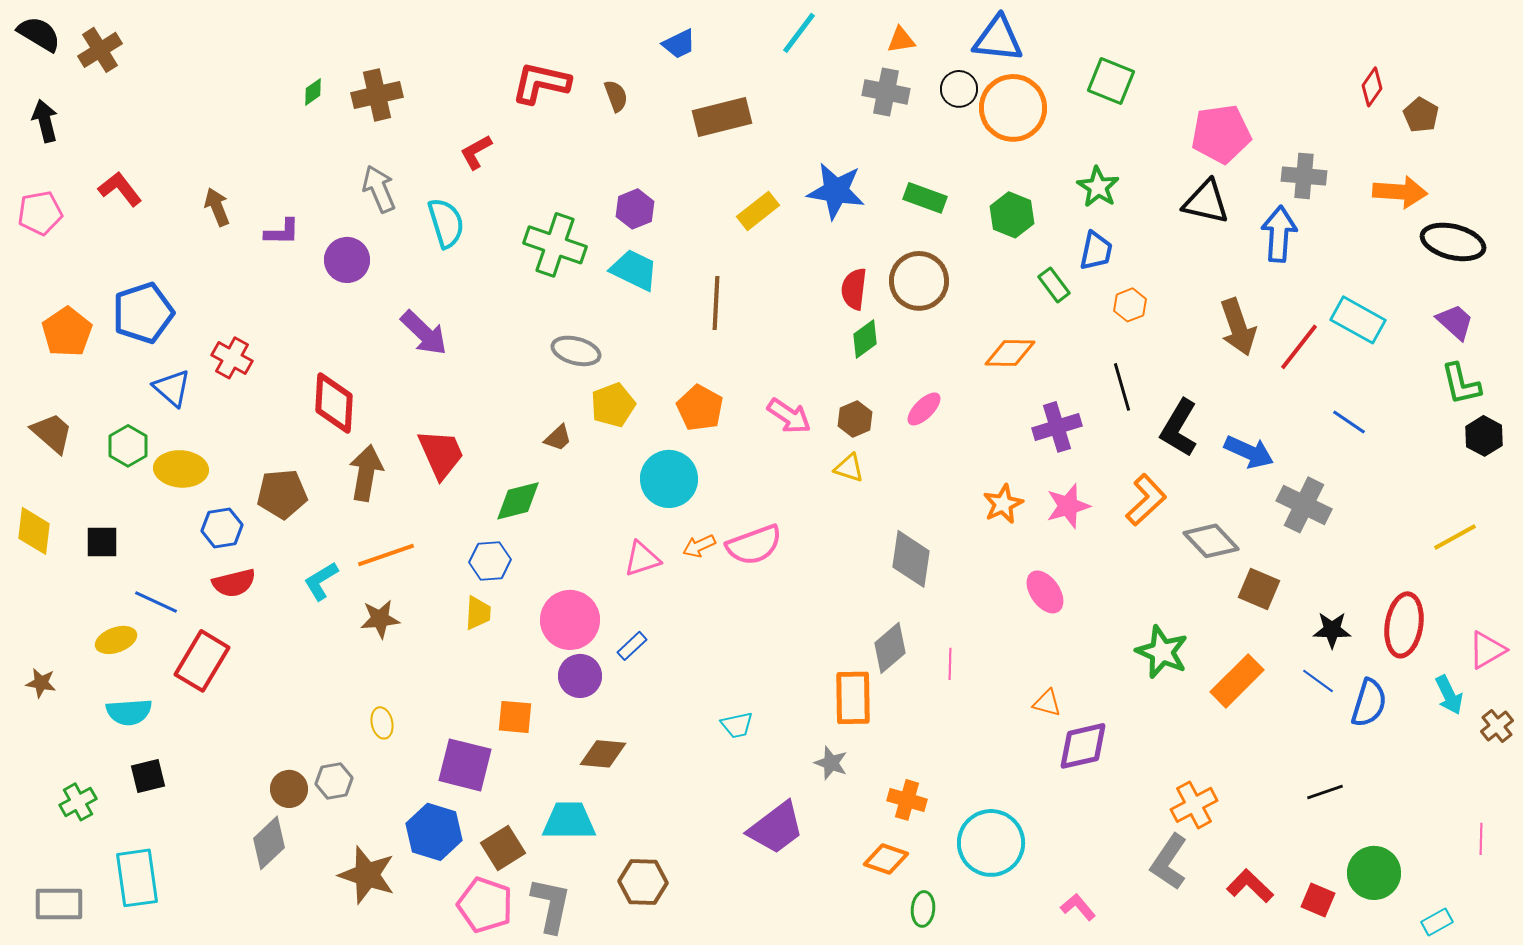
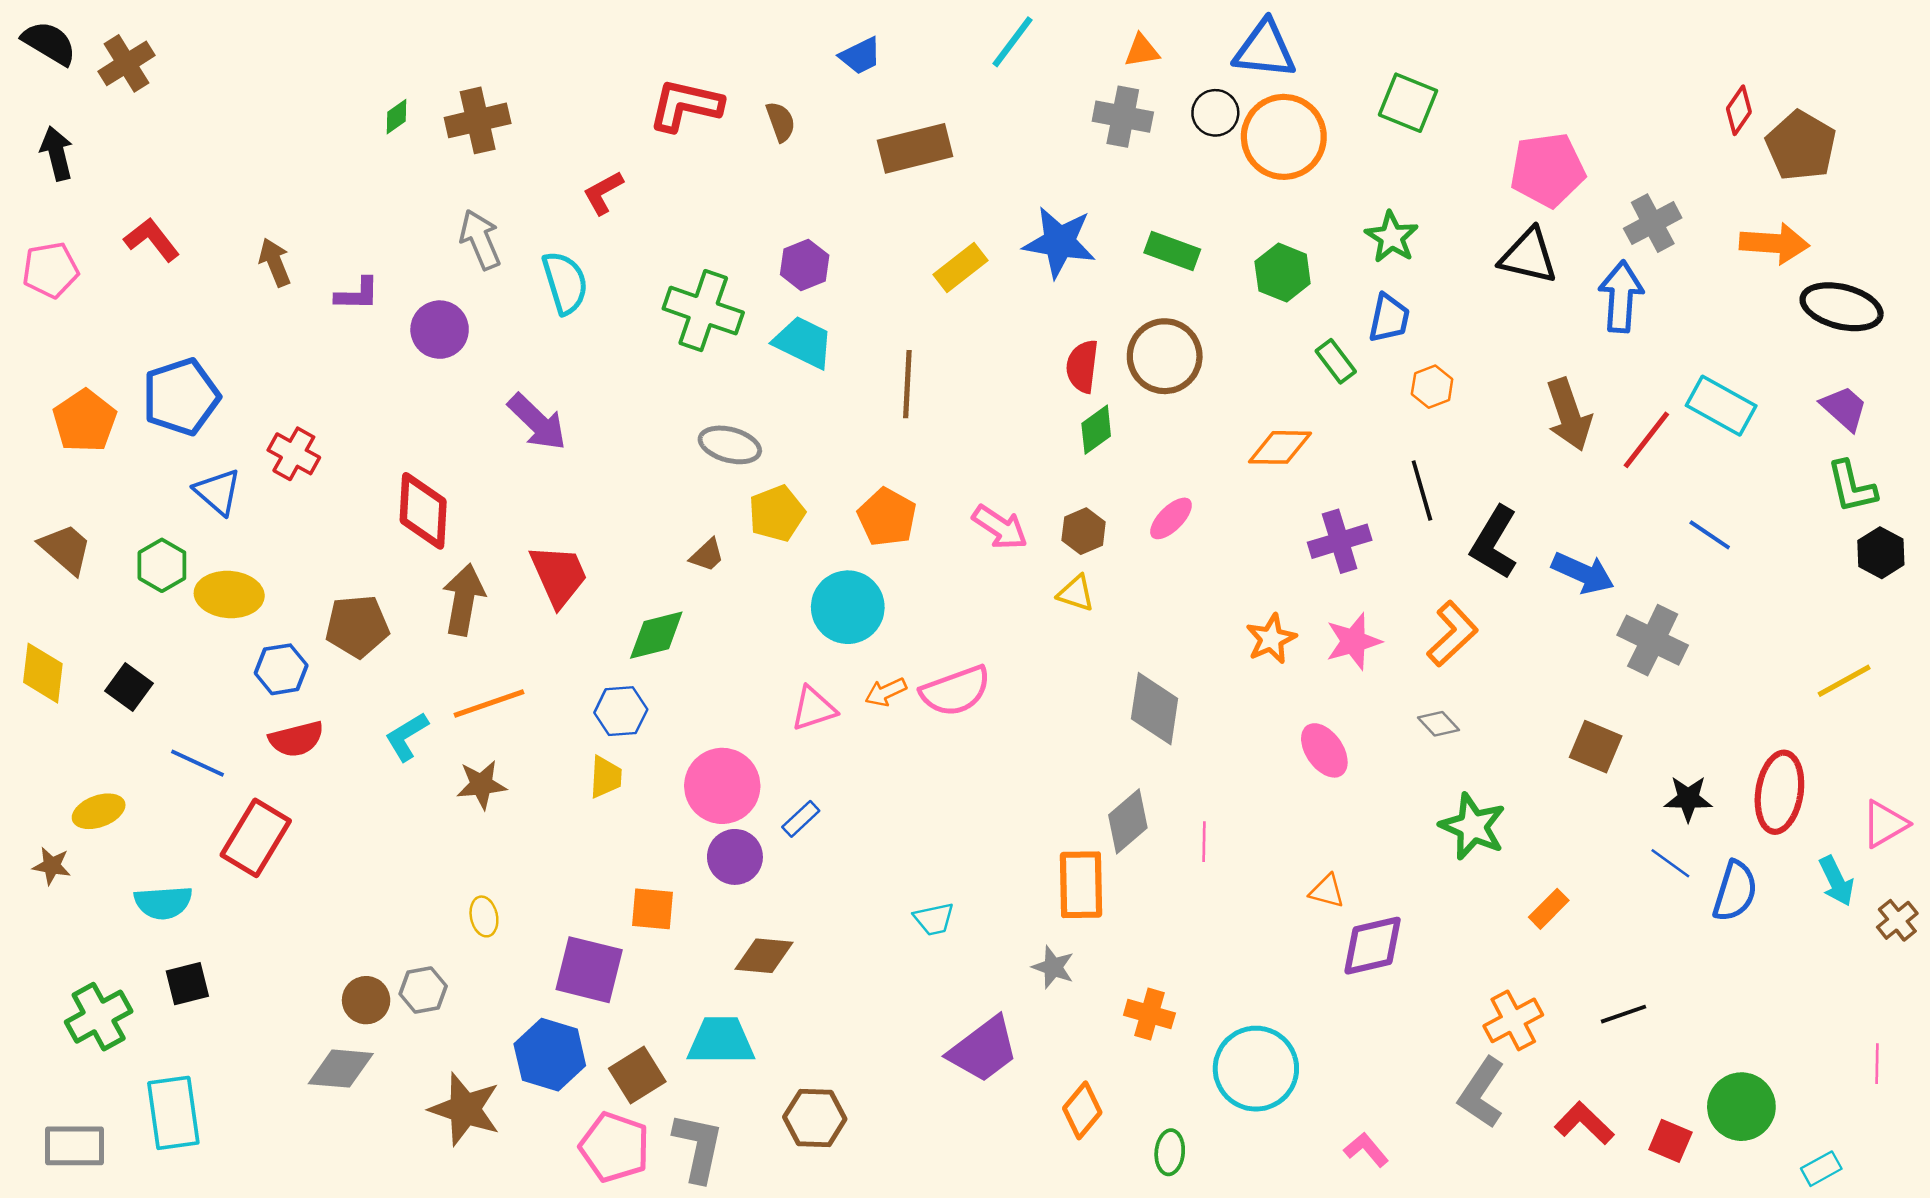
brown pentagon: (1421, 115) -> (1801, 146), size x1.6
gray cross: (1304, 176) -> (1653, 223), turned -33
gray diamond: (1211, 541) -> (1438, 724), moved, size x0.6
black square: (102, 542) -> (129, 687), turned 36
yellow ellipse: (116, 640) -> (99, 811), moved
orange rectangle: (1237, 681) -> (1549, 909), moved, size x0.6
black line: (1325, 792) -> (1624, 1014), moved
green cross: (78, 802) -> (99, 1017), size x1.4
gray diamond: (269, 843) -> (341, 1069), turned 48
orange diamond: (886, 859) -> (1082, 1110), moved, turned -69

